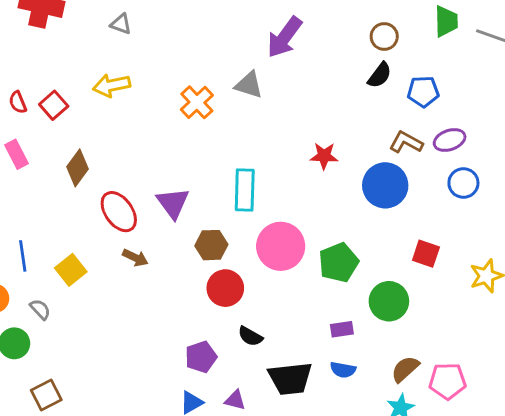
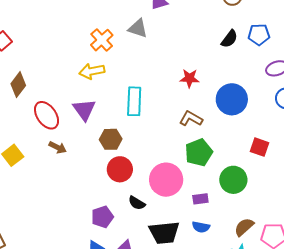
black semicircle: (380, 75) -> (229, 39), moved
yellow arrow: (112, 85) -> (92, 71), moved
brown L-shape: (406, 142) -> (191, 119), moved
pink circle: (281, 246) -> (166, 180), moved

